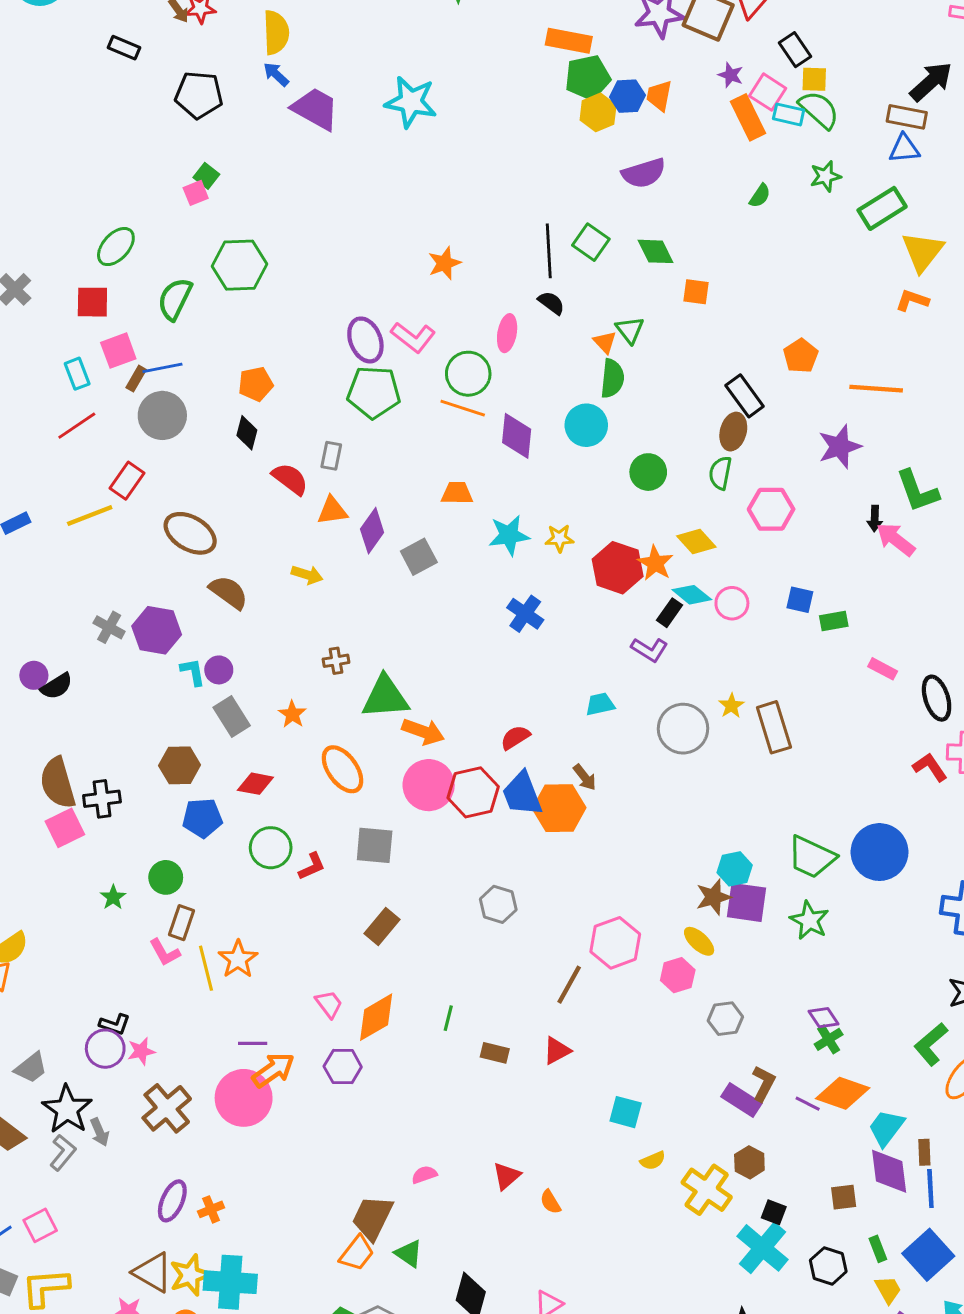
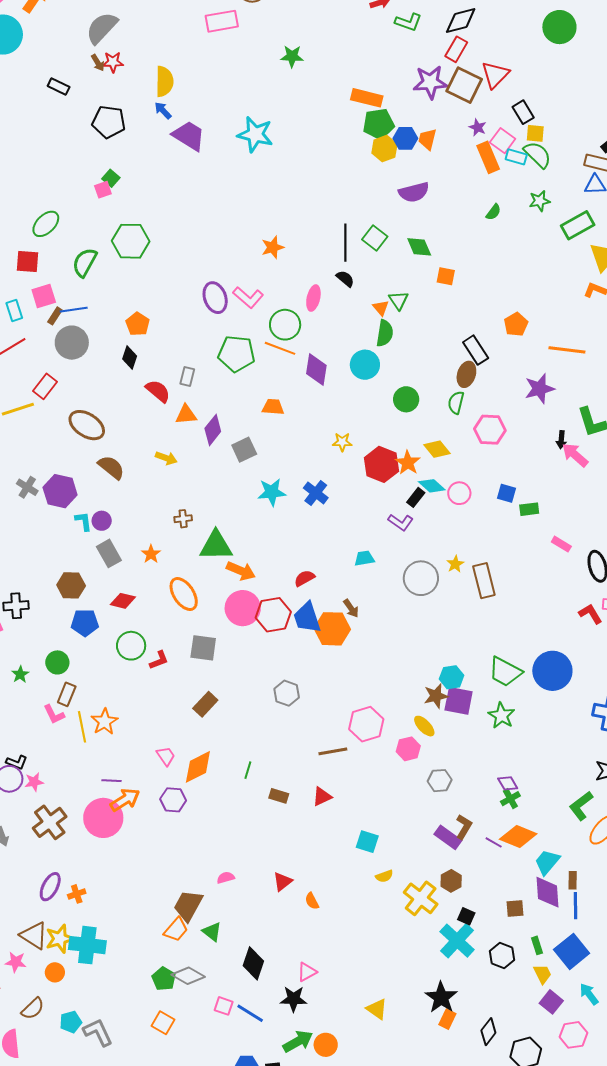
orange pentagon: (256, 384) -> (138, 324), turned -30
green pentagon: (374, 392) -> (236, 354), moved
cyan star: (509, 535) -> (272, 492), moved
brown line: (569, 985) -> (333, 751), turned 48

